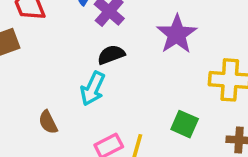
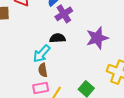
brown semicircle: (48, 122) -> (43, 70), moved

